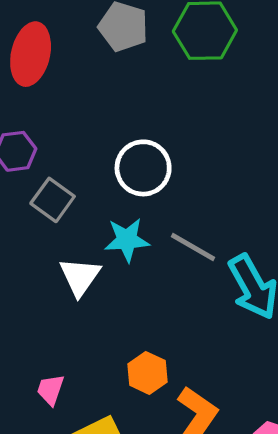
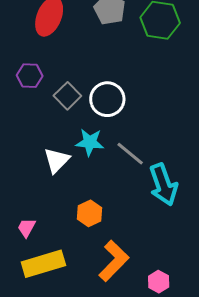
gray square: (53, 200) -> (67, 96), moved
orange hexagon: (147, 373) -> (90, 213), moved

